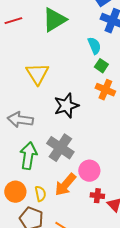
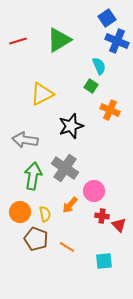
green square: (101, 66) -> (91, 86), moved
yellow triangle: (37, 74) -> (42, 94), turned 35
orange arrow: (65, 185) -> (70, 205), size x0.7

